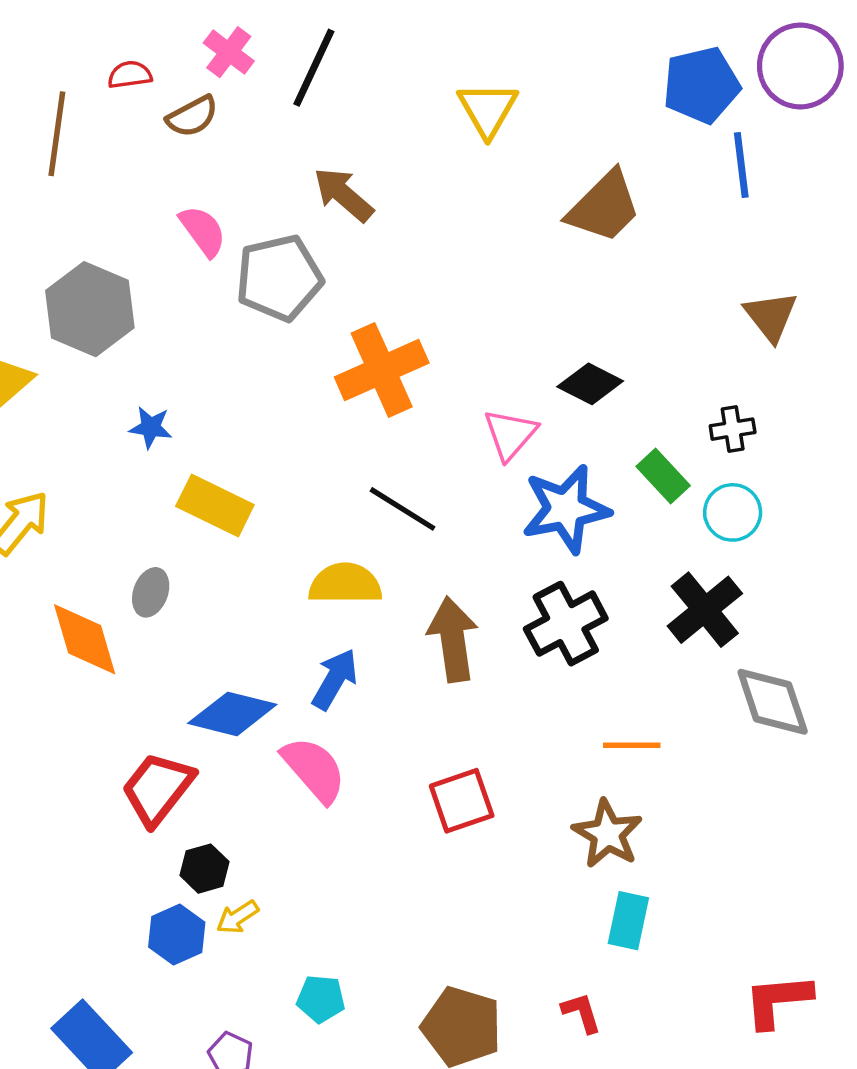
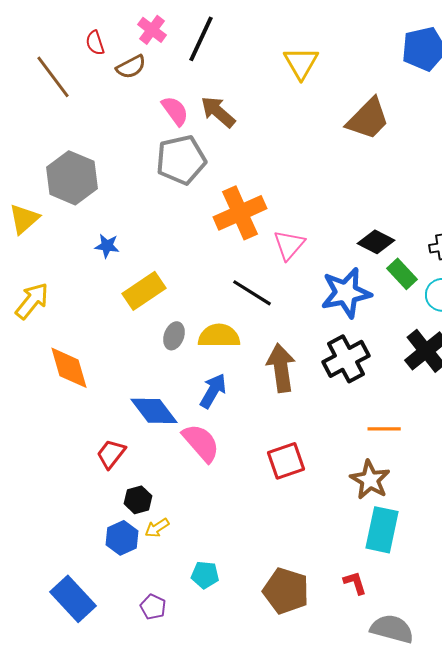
red semicircle: (130, 75) -> (95, 43), turned -100
brown line: (57, 134) -> (53, 77), turned -45
pink semicircle: (203, 231) -> (175, 111), moved
black diamond: (590, 384) -> (376, 242), moved
pink triangle: (510, 434) -> (289, 245), moved
yellow rectangle: (215, 505) -> (144, 291), turned -60
gray ellipse: (151, 592) -> (174, 336), moved
blue diamond: (232, 714) -> (154, 411), turned 39
red trapezoid: (158, 789) -> (111, 454), size x0.7
cyan rectangle: (628, 921) -> (382, 530), size x1.4

